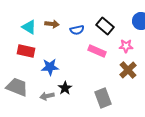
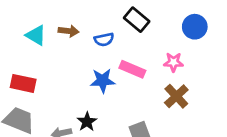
black rectangle: (105, 26) -> (137, 20), moved
red rectangle: (26, 51) -> (23, 83), moved
blue star: (50, 67) -> (103, 81), moved

